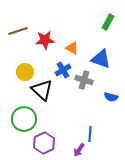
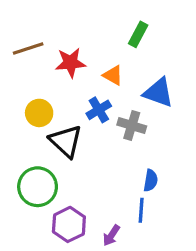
green rectangle: (108, 22) -> (138, 34), moved
blue semicircle: (111, 97) -> (151, 180), moved, turned -96
purple arrow: (79, 150) -> (111, 235), moved

